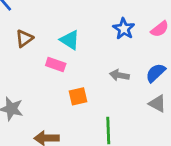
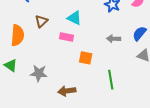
orange square: (78, 96) -> (86, 58), turned 32

